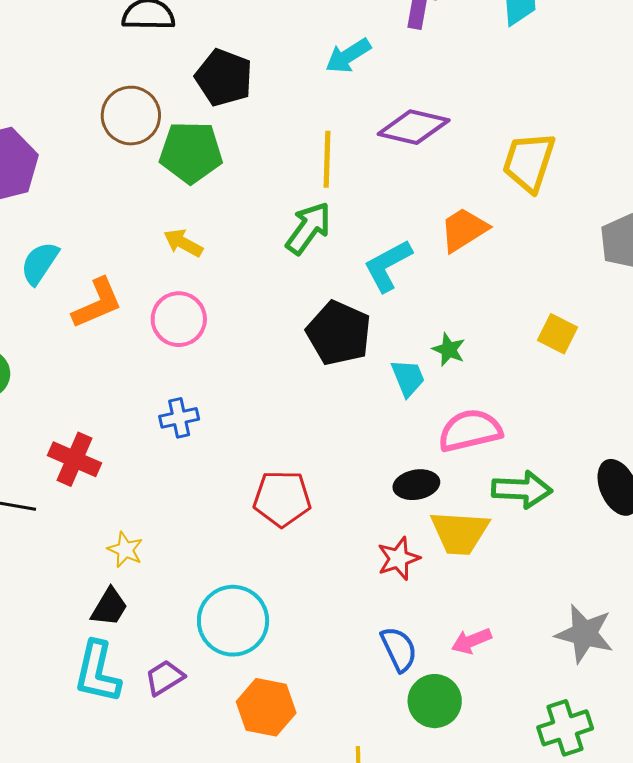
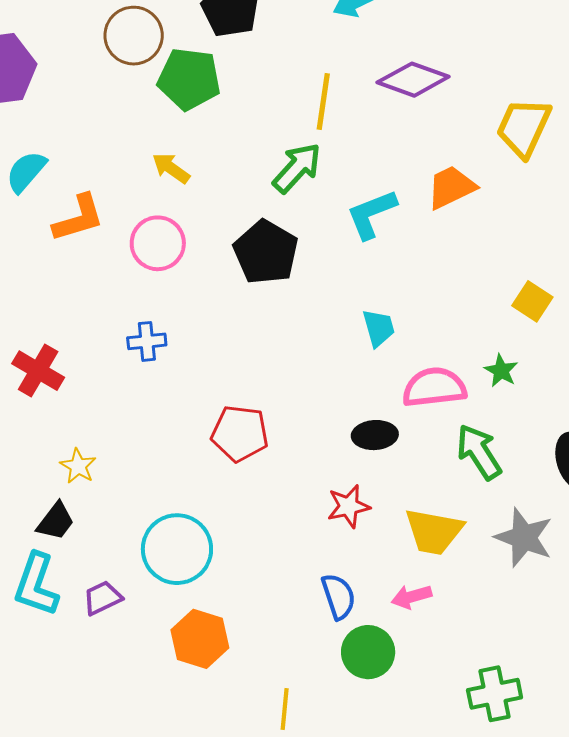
black pentagon: (339, 333) -> (266, 252), moved
green star: (449, 350) -> (501, 371), moved
green arrow: (522, 489) -> (479, 452), turned -132
yellow trapezoid: (460, 533) -> (434, 531), moved
gray star: (584, 634) -> (524, 537), moved

